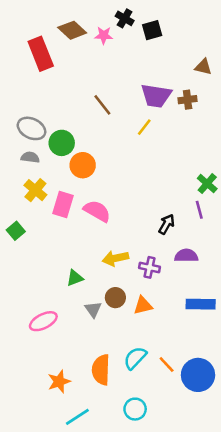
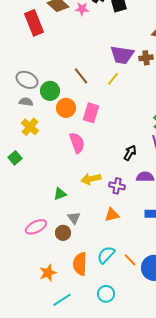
brown line: (102, 105) -> (81, 76), moved
pink rectangle: (63, 205) -> (91, 113), moved
pink semicircle: (97, 211) -> (77, 143), turned 40
brown circle: (115, 298) -> (63, 233), moved

